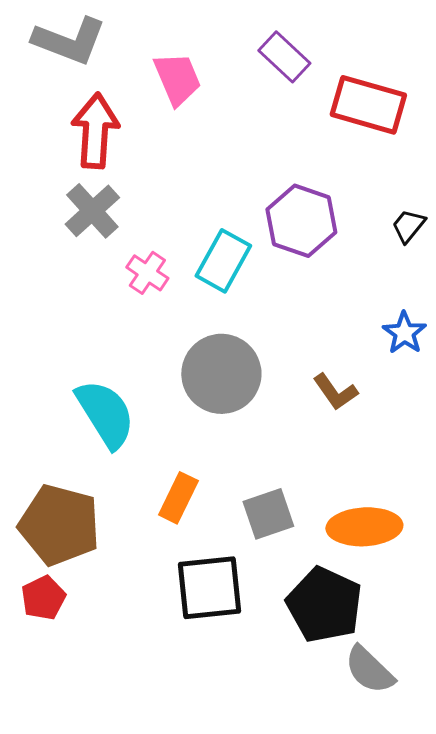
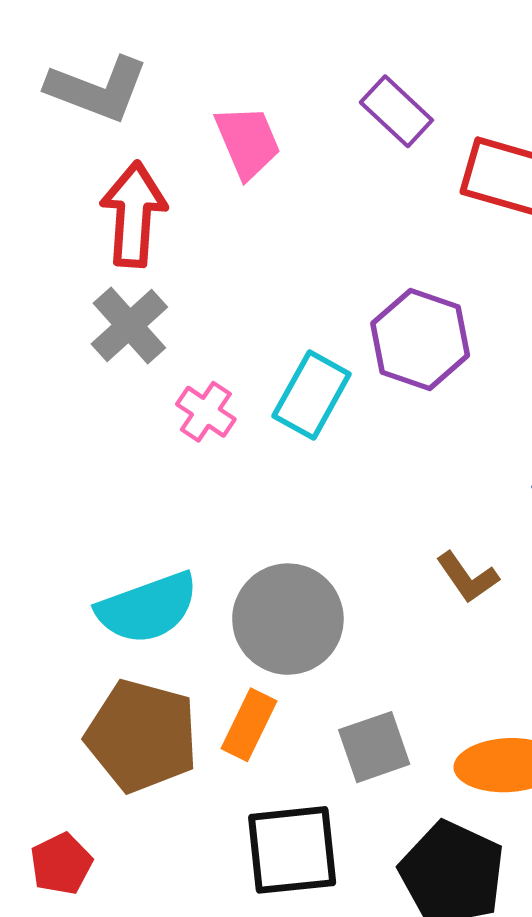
gray circle: (221, 374) -> (288, 619), moved
cyan semicircle: (105, 414) -> (147, 608), turned 102
brown pentagon: (59, 525) -> (142, 736), moved

